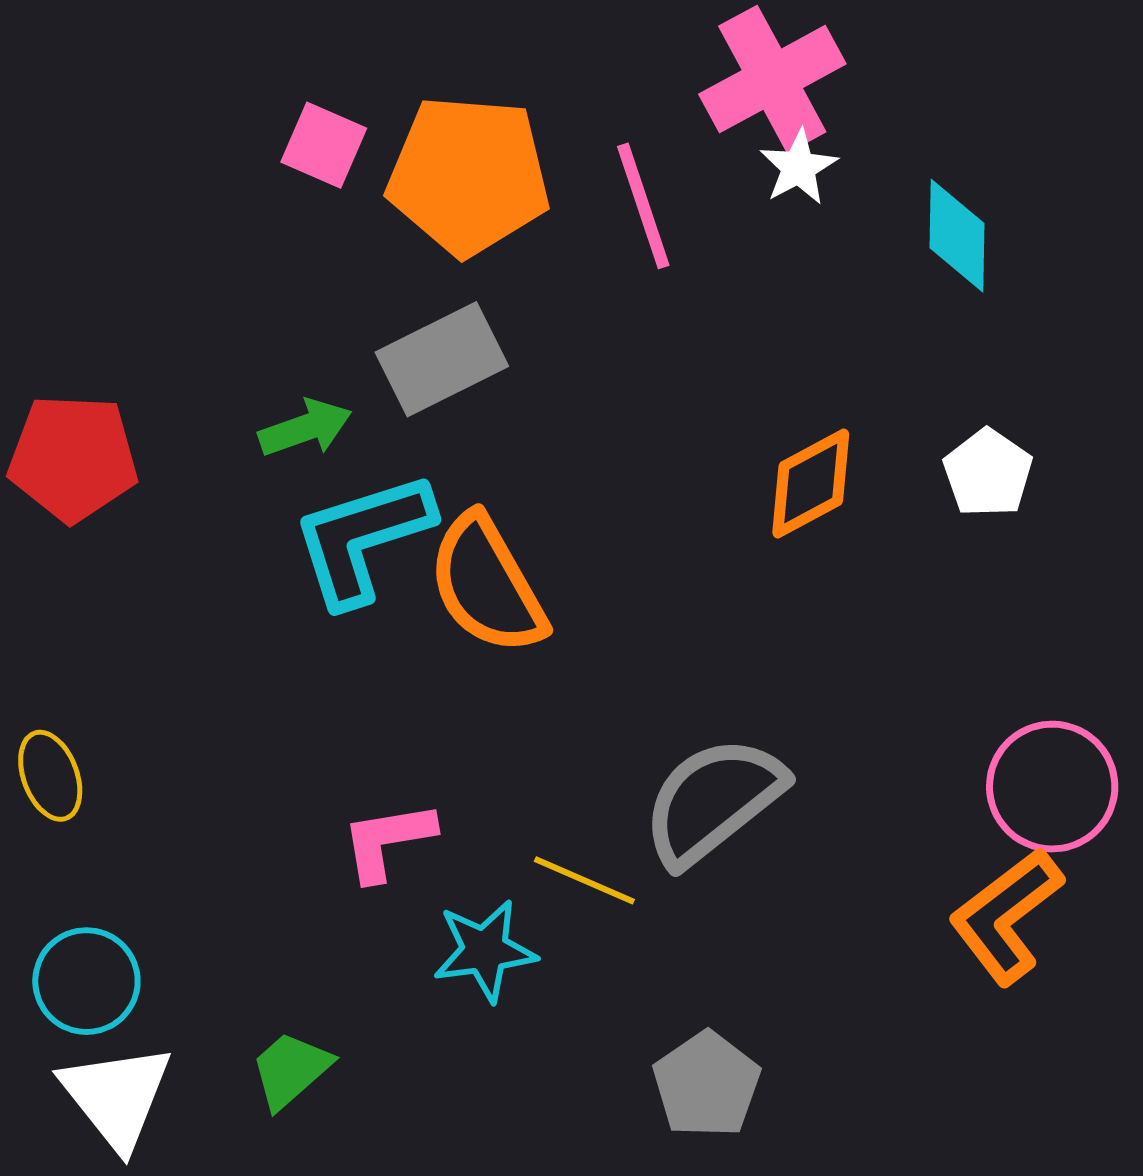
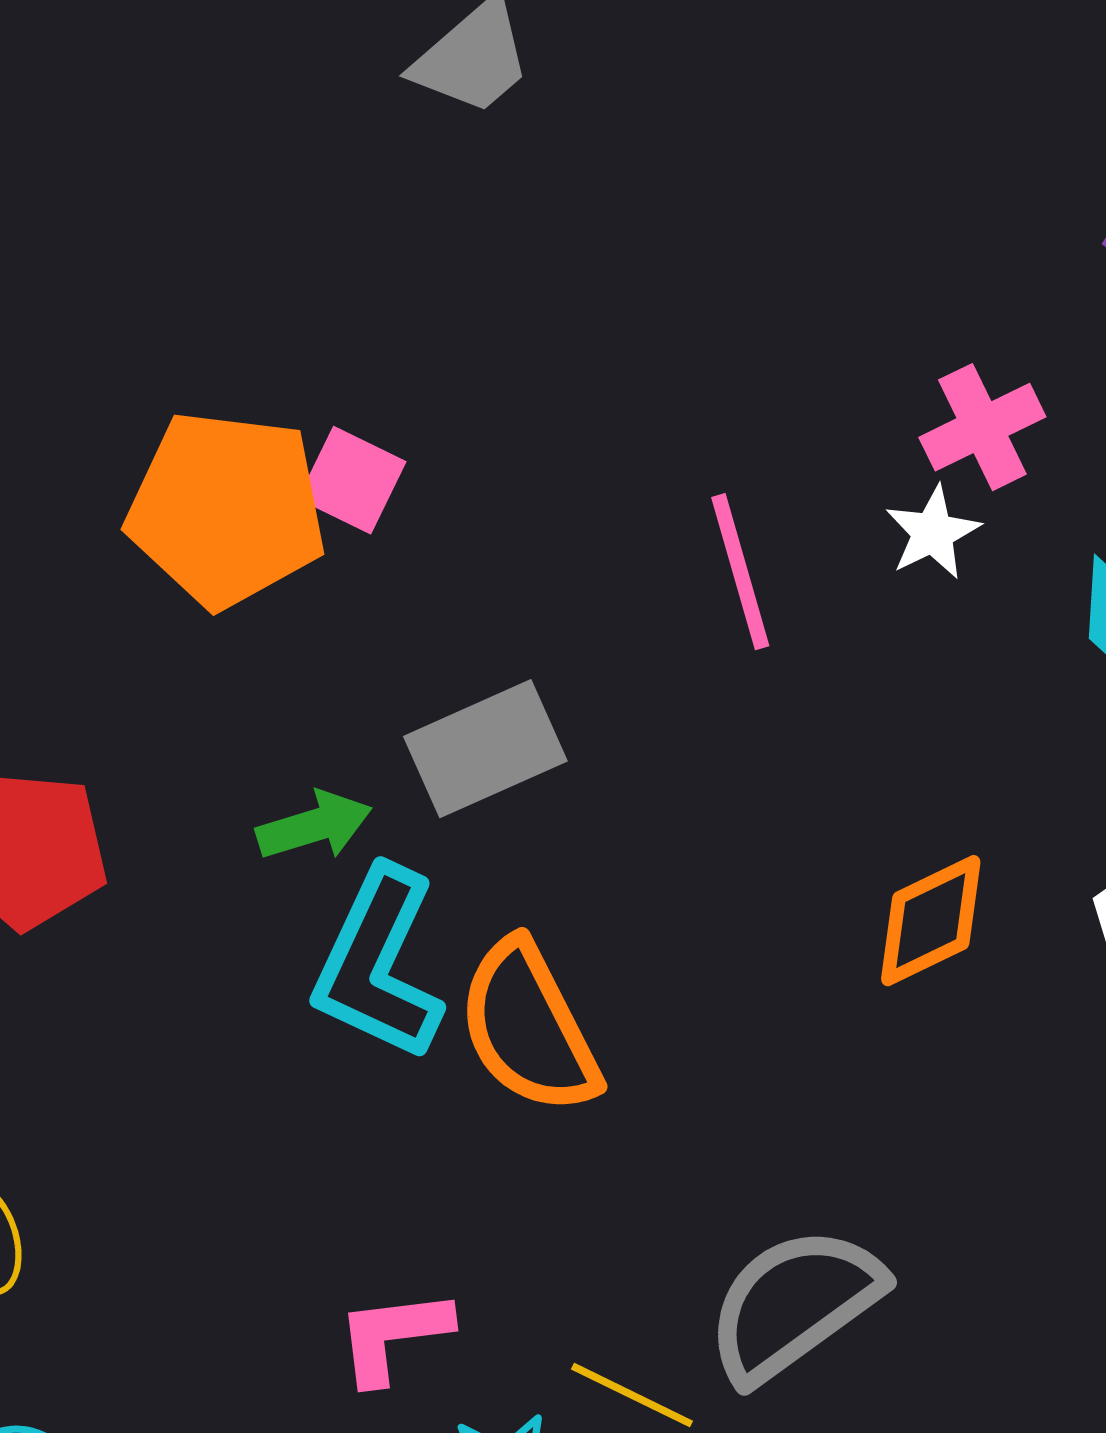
pink cross: (772, 79) -> (982, 427), moved, size x0.7
orange pentagon: (468, 175) -> (226, 509), moved
cyan L-shape: (362, 538) -> (378, 964), turned -50

